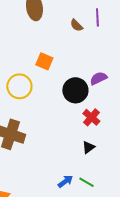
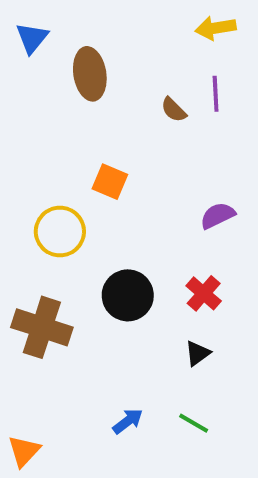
black circle: (75, 90) -> (128, 295), moved
blue arrow: (65, 181) -> (128, 421), moved

